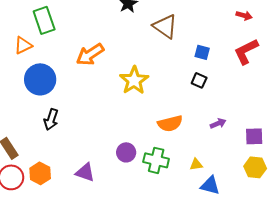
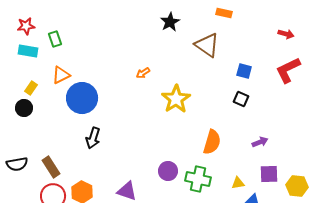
green rectangle: (44, 20) -> (55, 39), moved, size x0.6
orange triangle: (23, 45) -> (61, 75), moved
orange arrow: (90, 54) -> (143, 73), moved, size x0.5
orange semicircle: (170, 123) -> (212, 142), turned -60
purple square: (254, 136) -> (269, 174), moved

